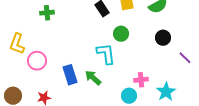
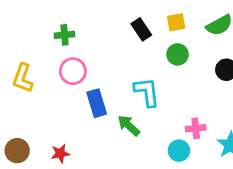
green circle: (121, 34) -> (178, 54), moved
pink circle: (37, 61) -> (73, 71), moved
blue rectangle: (70, 75) -> (97, 103), moved

